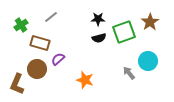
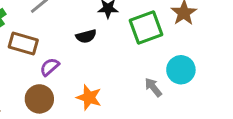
black semicircle: (99, 38) -> (86, 36), moved
brown circle: (37, 69) -> (39, 99), moved

